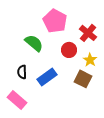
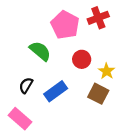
red cross: (88, 33) -> (98, 18), moved, turned 30
black semicircle: (22, 72) -> (26, 85), turned 32

